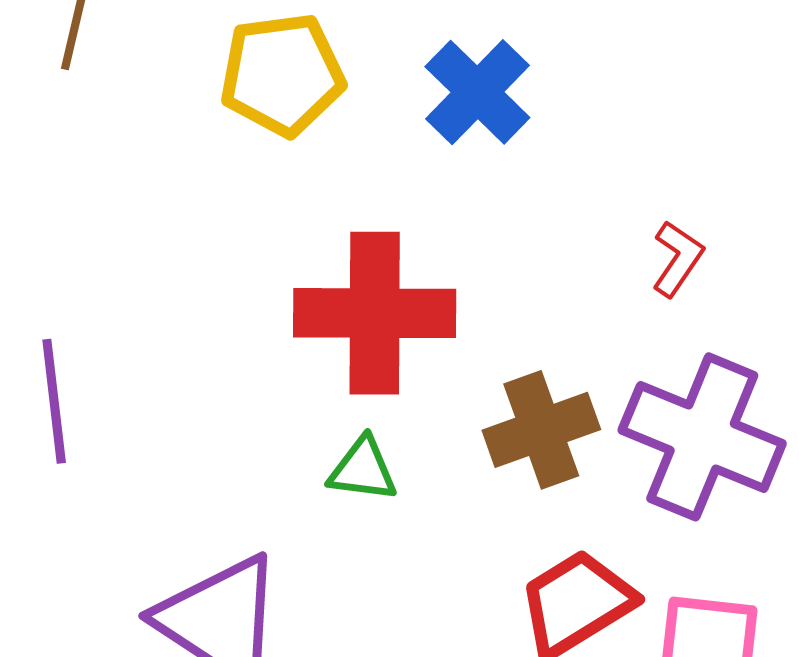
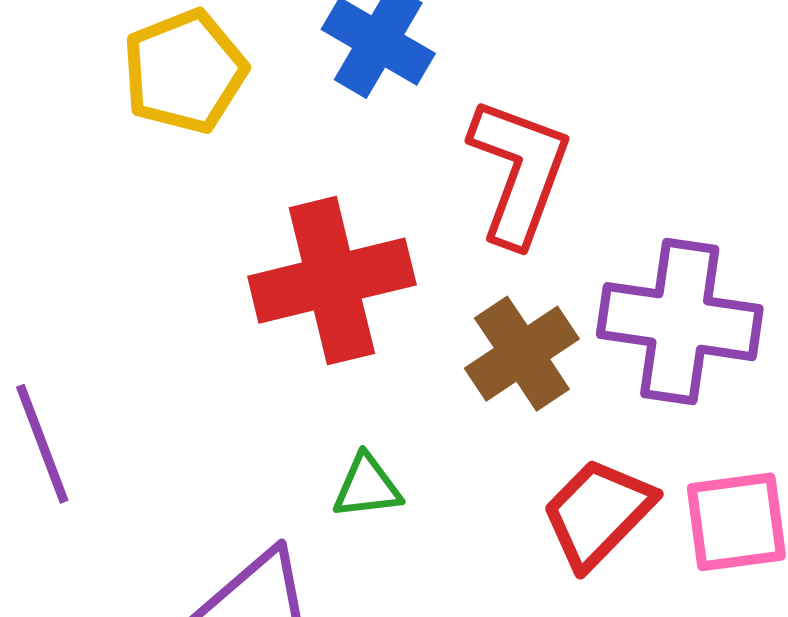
red L-shape: (678, 259) -> (519, 171), moved, size x2.0
green triangle: (363, 470) -> (367, 487), moved

